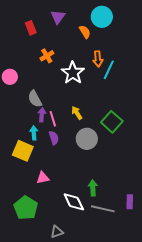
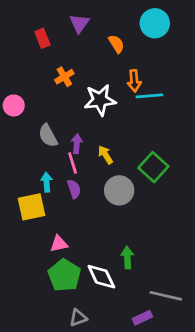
cyan circle: (102, 17) -> (155, 23), moved
cyan line: (109, 70) -> (149, 96), turned 60
white star: (73, 73) -> (100, 100), turned 30
purple arrow: (42, 115) -> (77, 144), moved
yellow square: (23, 151) -> (31, 207), turned -35
purple rectangle: (130, 202) -> (142, 318), moved, turned 64
green pentagon: (26, 208) -> (64, 275), moved
gray line: (103, 209) -> (166, 296), moved

